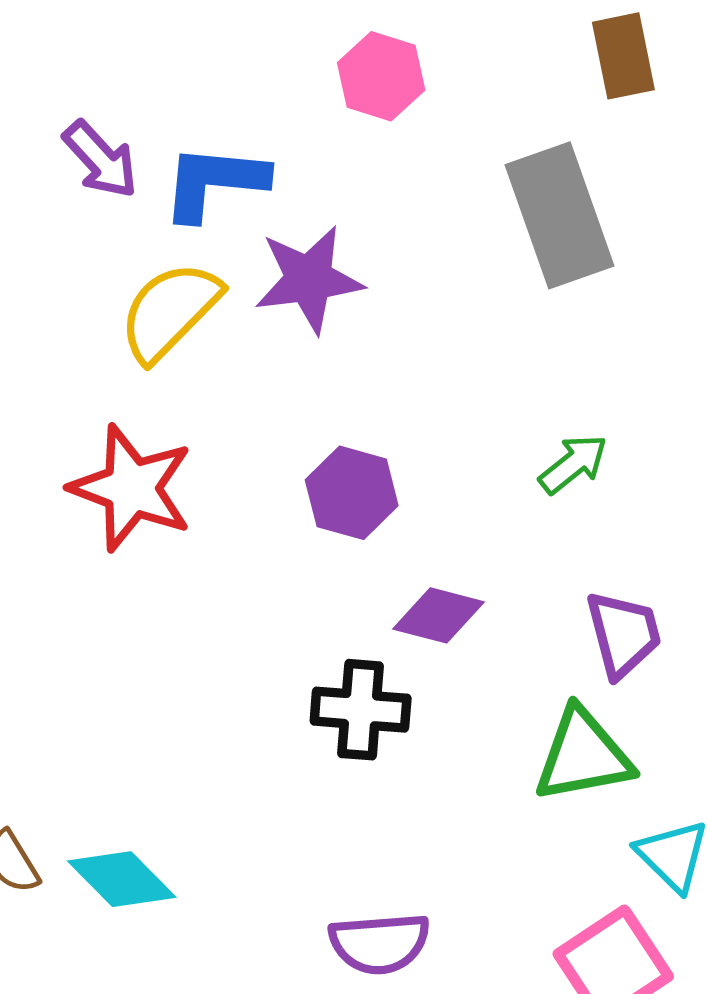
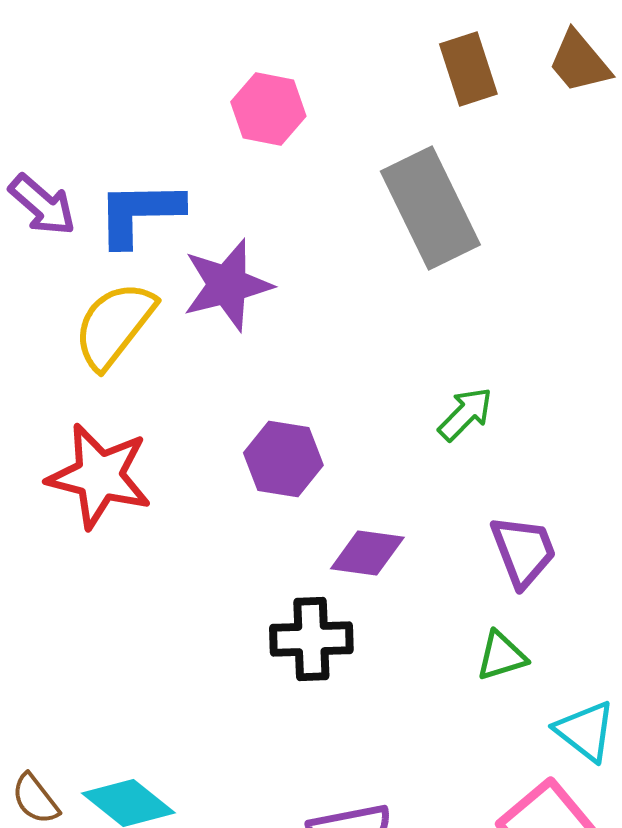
green triangle: (583, 755) -> (501, 656), size x0.6

